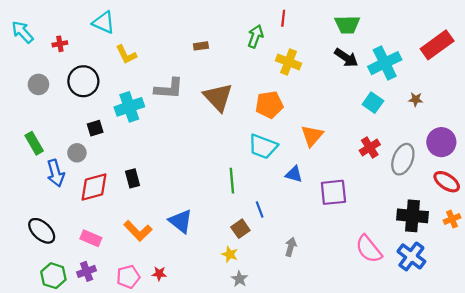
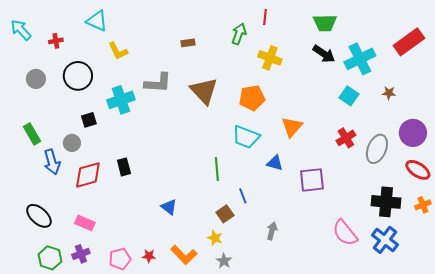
blue triangle: (181, 221) -> (169, 207), size x0.7
orange L-shape: (138, 231) -> (184, 255), moved

